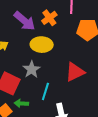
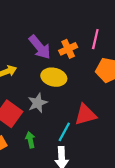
cyan line: (45, 91) -> (64, 132), moved
green arrow: (21, 103) -> (30, 140), moved, turned 64

